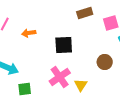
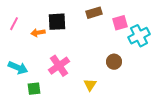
black square: (64, 45) -> (57, 22), moved
pink cross: (60, 77) -> (59, 66), moved

